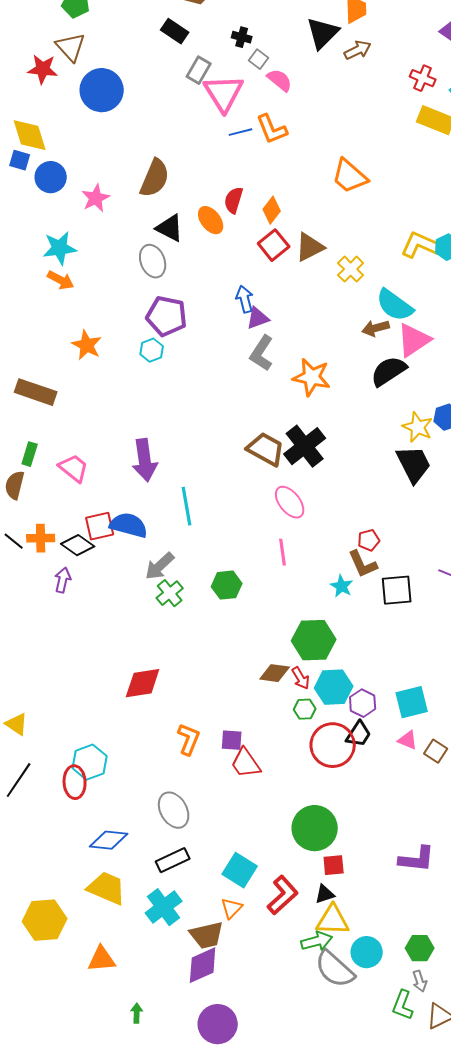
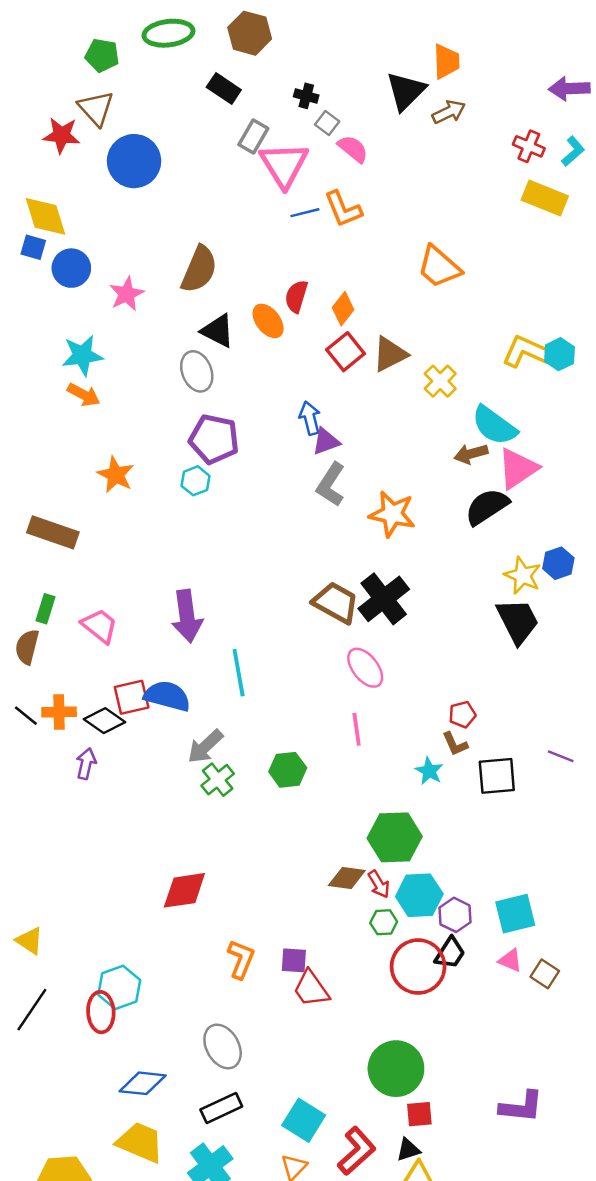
brown L-shape: (363, 564) -> (455, 744), size x0.7

